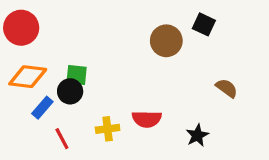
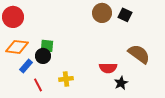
brown circle: (166, 41) -> (102, 13), moved
brown semicircle: (227, 88) -> (139, 54), size x1.6
red semicircle: (147, 119) -> (108, 68), moved

